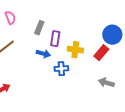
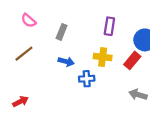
pink semicircle: (10, 18) -> (29, 21), turned 152
purple rectangle: (55, 39) -> (109, 26), moved

